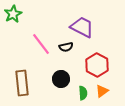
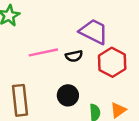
pink line: (41, 44) -> (43, 52), turned -65
red hexagon: (97, 65) -> (112, 62), moved

